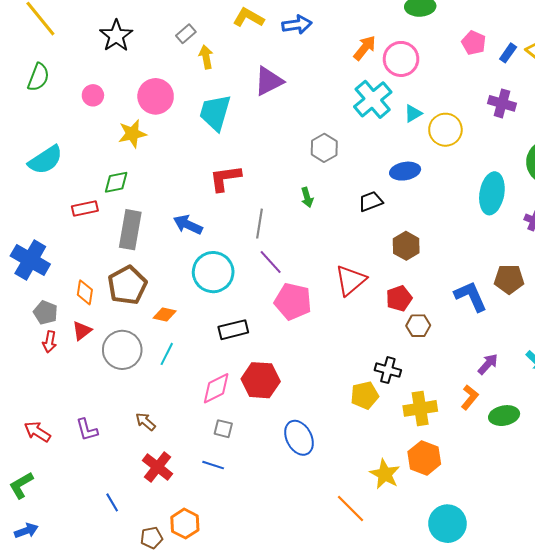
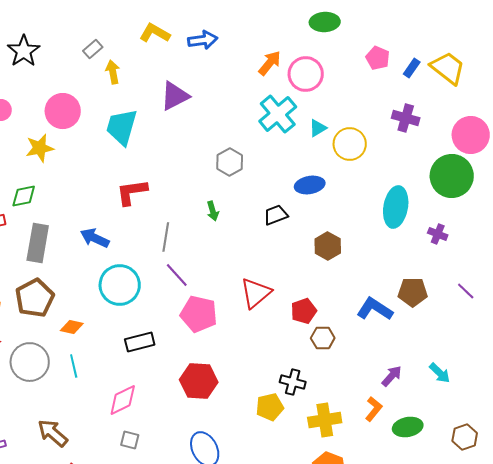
brown hexagon: (406, 246) -> (328, 246), moved
blue L-shape: (471, 296) -> (375, 309), turned -33
cyan line: (167, 354) -> (74, 366), turned -40
red hexagon: (261, 380) -> (199, 381), moved
brown arrow: (145, 422) -> (53, 433), size x1.5

